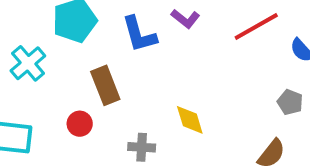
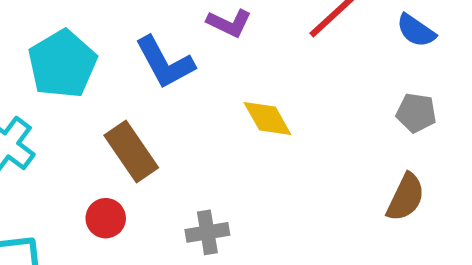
yellow diamond: (190, 120) -> (267, 119), moved

